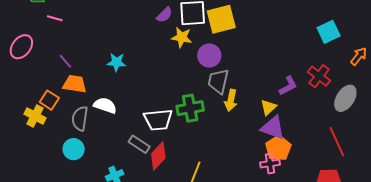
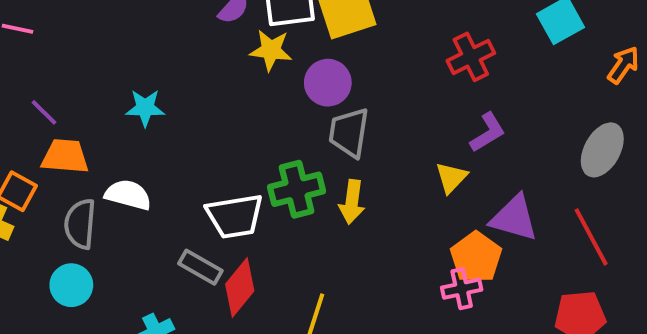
red cross: (319, 76) -> (471, 57), moved, turned 30
yellow arrow: (231, 100) -> (352, 202), moved
purple triangle: (273, 128) -> (514, 218), moved

